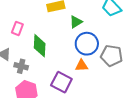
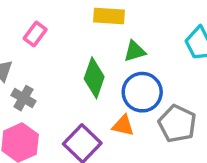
green diamond: (40, 46) -> (94, 78), moved

